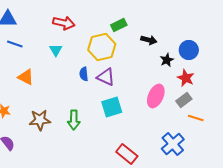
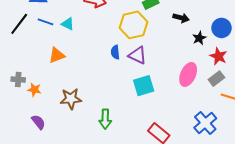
cyan triangle: (56, 50) -> (68, 24), moved, turned -32
orange triangle: (26, 77) -> (57, 55), turned -48
green arrow: (74, 120) -> (105, 119), moved

